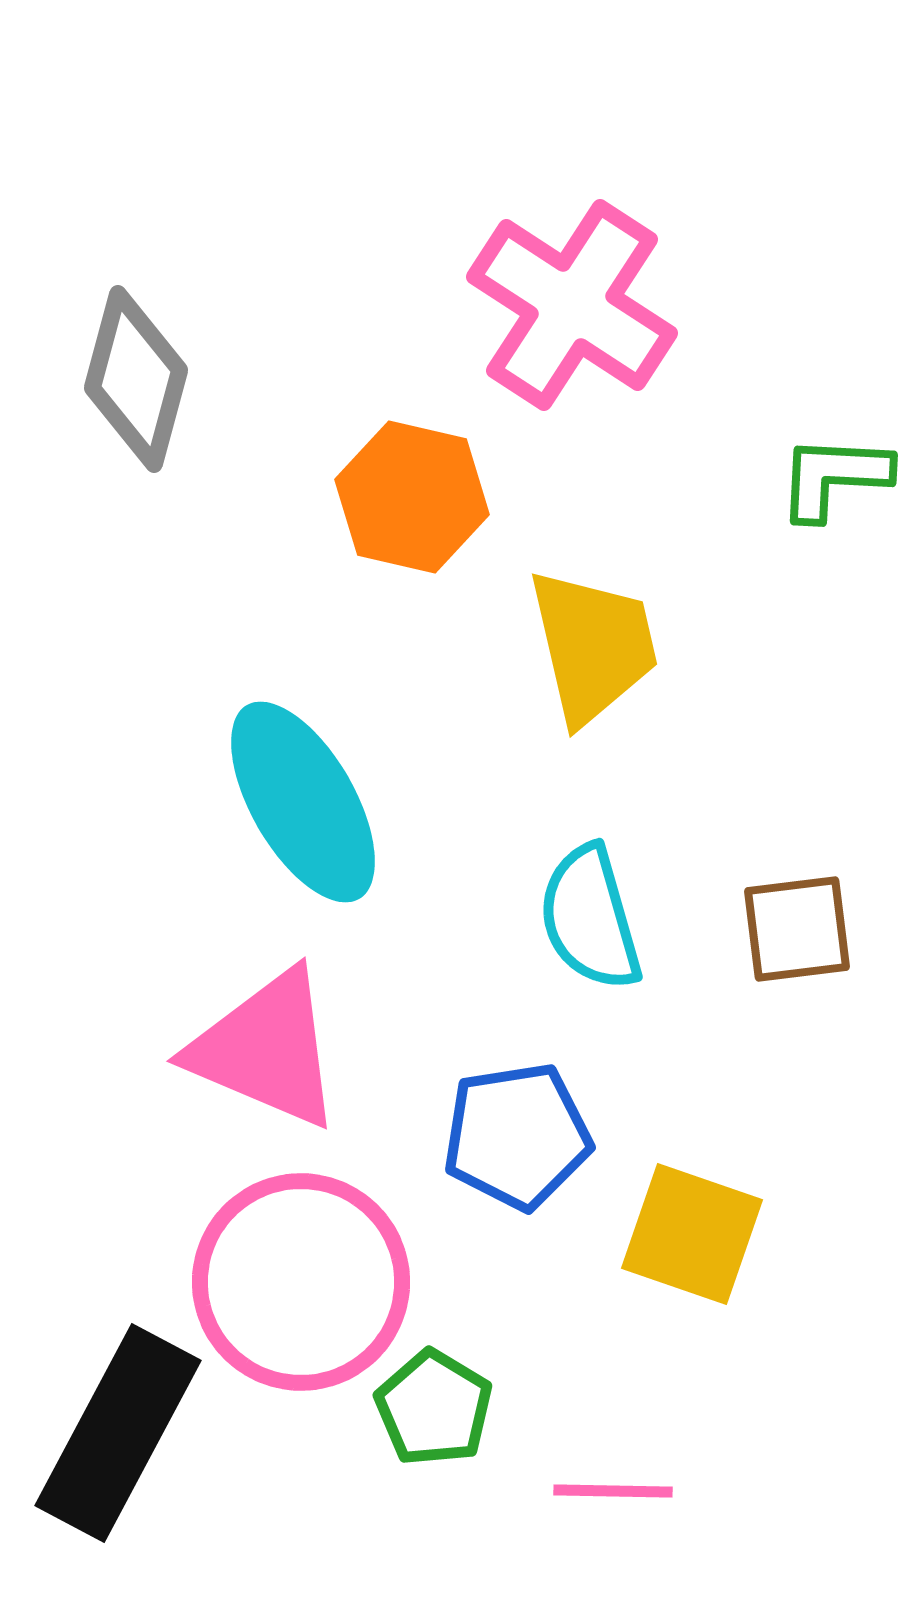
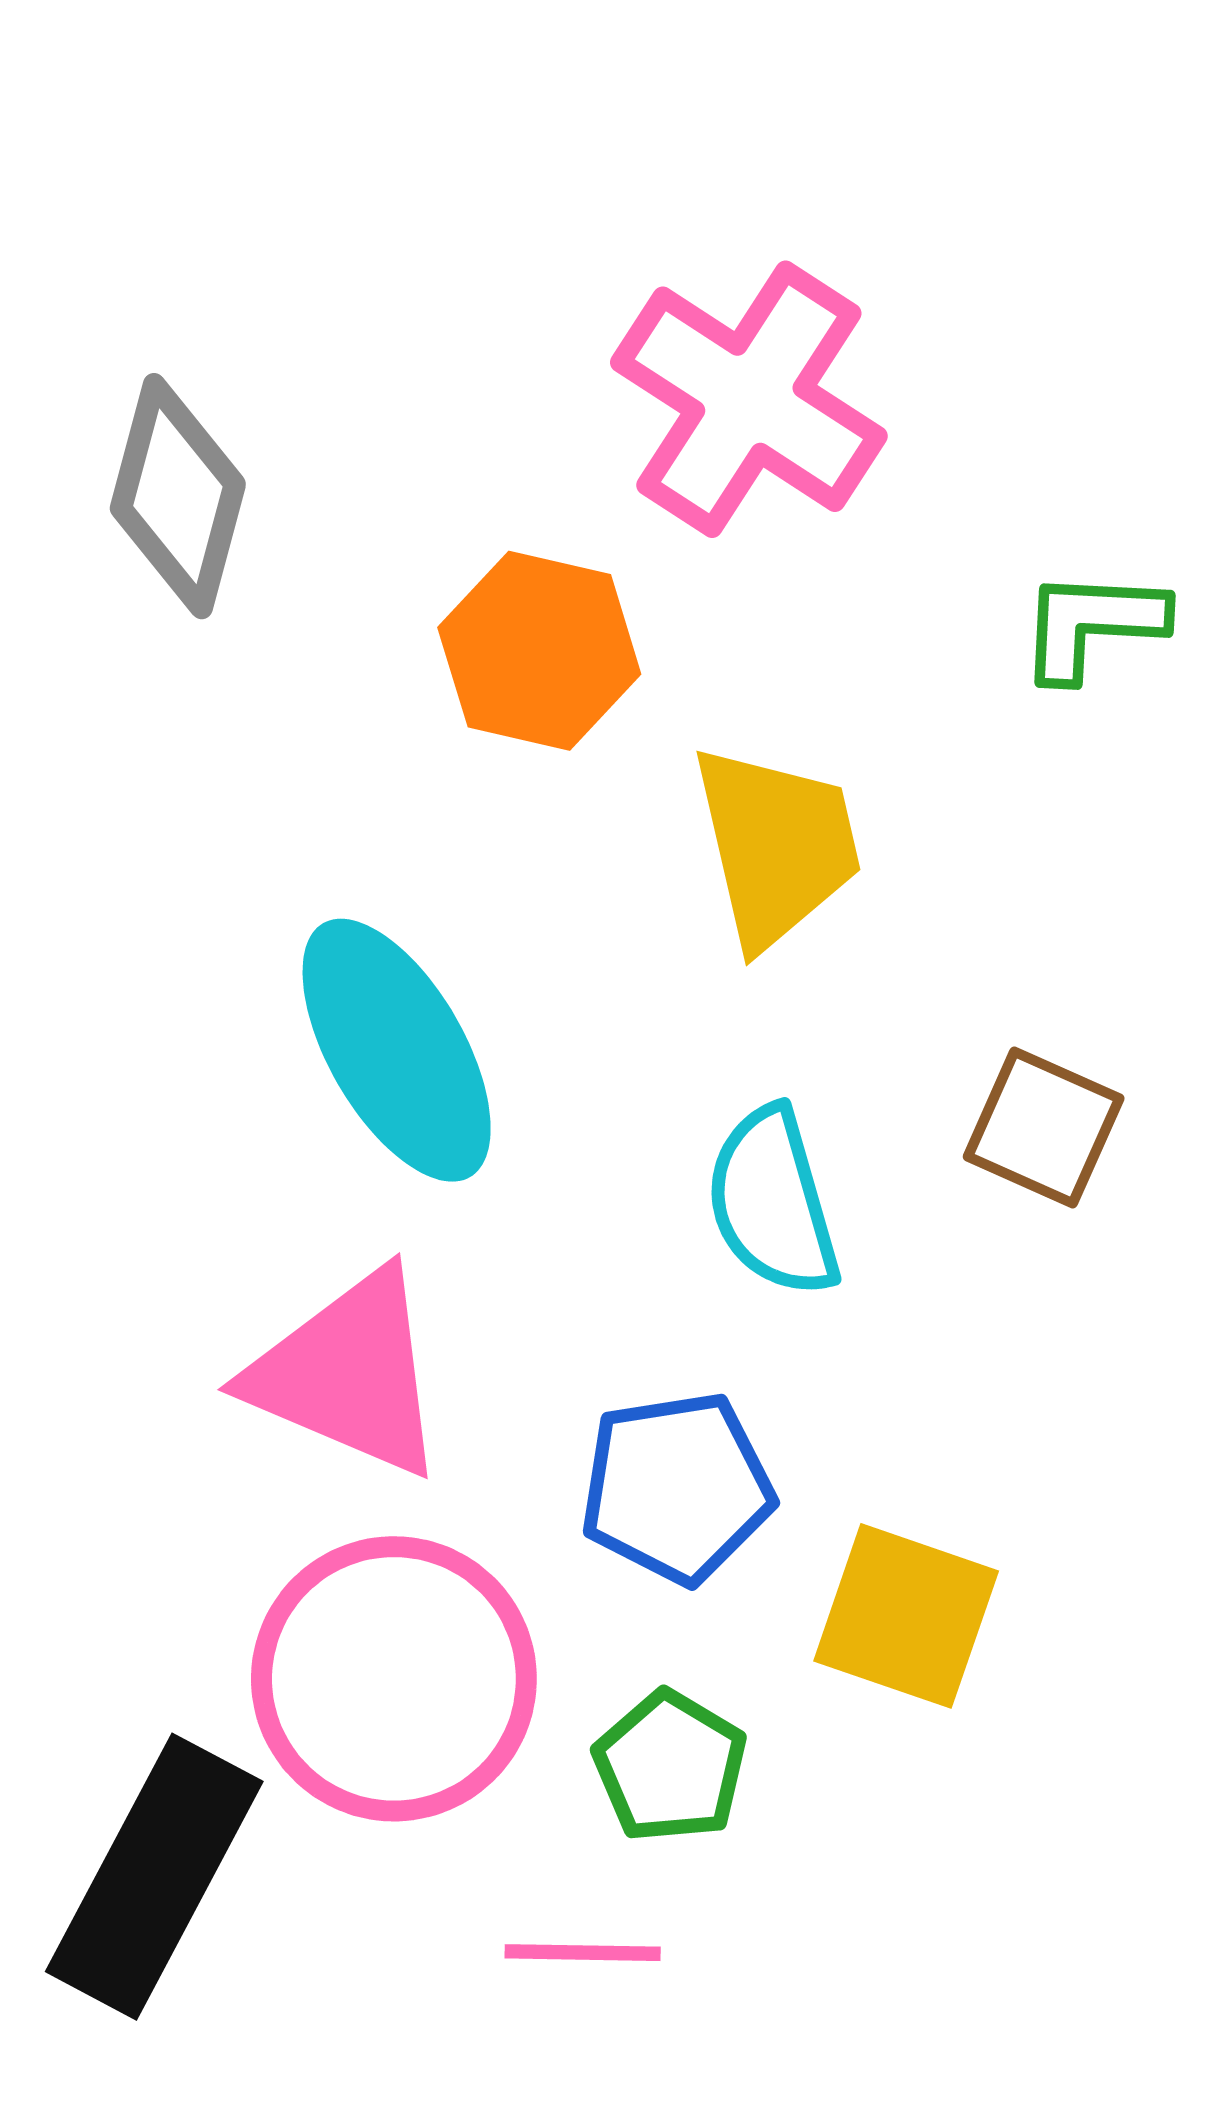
brown square: (797, 929) -> (1044, 1127), moved, turned 31
green pentagon: (434, 1408) -> (670, 1767), moved
pink line: (613, 1491) -> (583, 1953), moved

